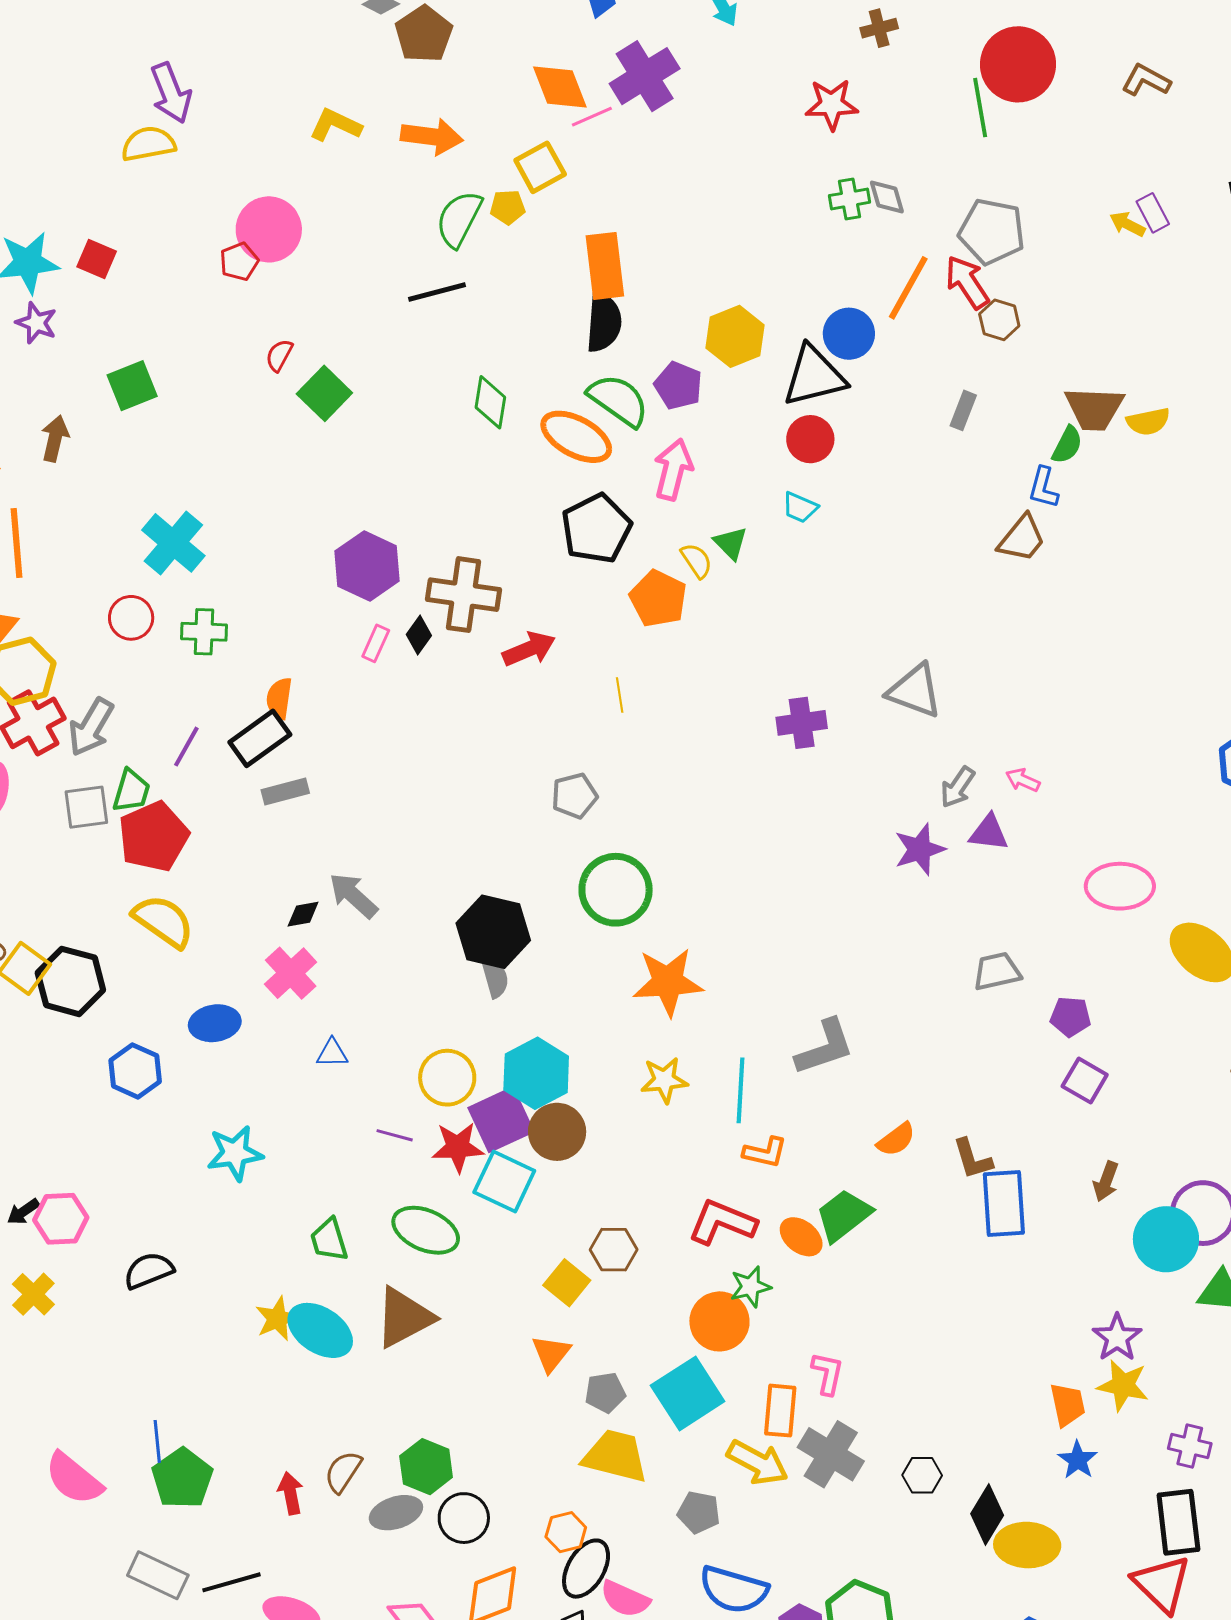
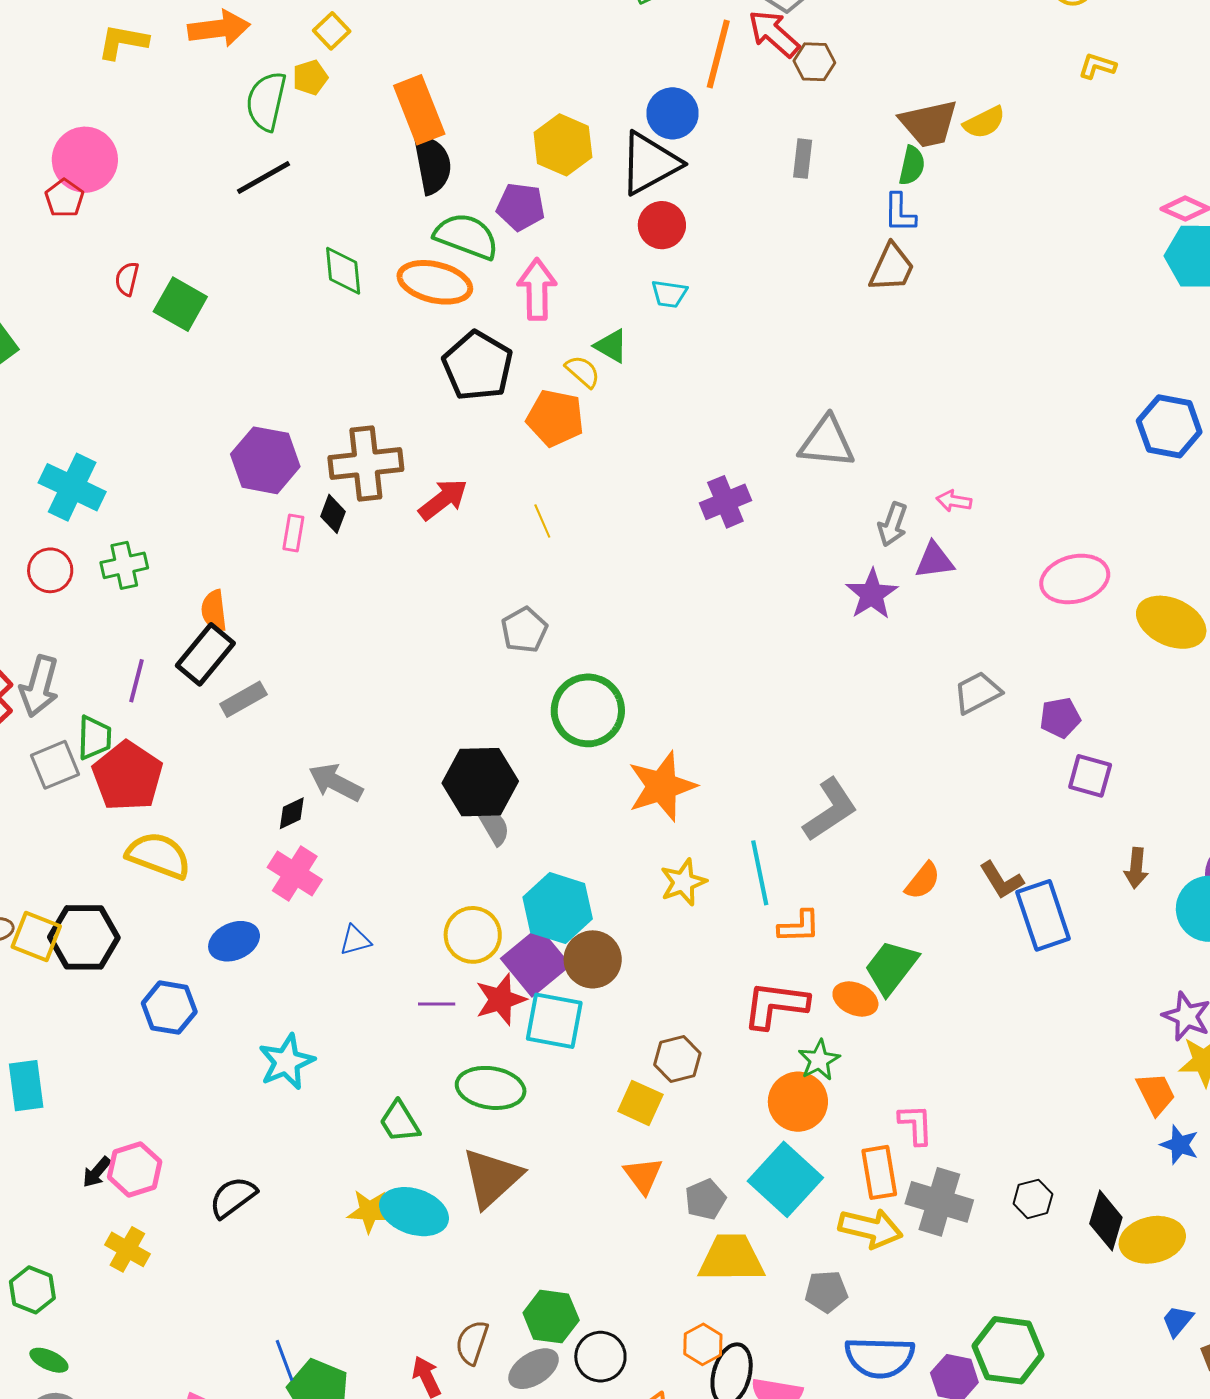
yellow square: (540, 167) -> (332, 31), size x0.7
yellow star: (277, 1319) -> (369, 1211), turned -30

